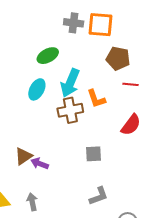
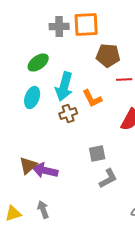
brown cross: (70, 110) -> (68, 114), size x0.7
purple arrow: (40, 164) -> (45, 170), size x1.4
gray L-shape: (99, 196) -> (108, 178), moved

